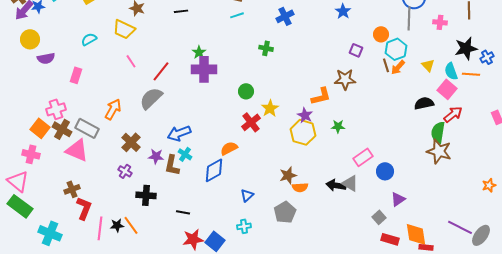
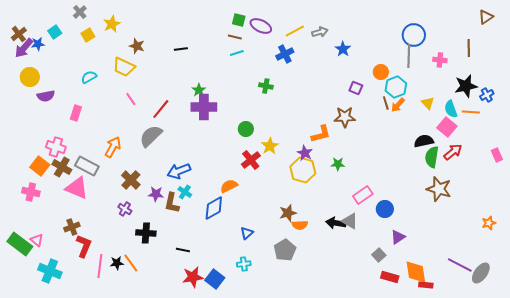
pink cross: (56, 109) -> (56, 147), turned 36
green semicircle: (438, 132) -> (432, 157), moved
pink triangle: (18, 181) -> (37, 240), moved, size x0.6

